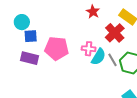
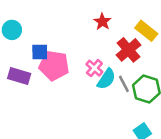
blue square: (31, 36) -> (40, 52), moved
pink cross: (89, 49) -> (94, 68), turned 32

